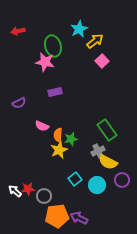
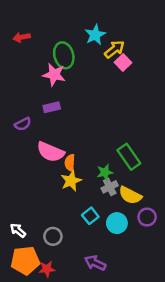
pink square: (102, 61) -> (123, 63), moved
purple rectangle: (55, 92) -> (52, 107), moved
pink semicircle: (42, 126) -> (51, 152), size x1.6
green star: (71, 139) -> (105, 172), moved
gray cross: (98, 151) -> (110, 187), moved
red star: (28, 189) -> (47, 269), moved
orange pentagon: (57, 216) -> (25, 260), moved

